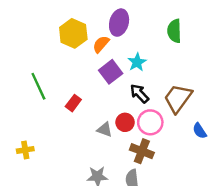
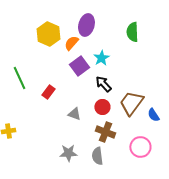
brown trapezoid: (178, 98) -> (131, 103), moved
red circle: (125, 122) -> (102, 107), moved
pink circle: (150, 122) -> (140, 147), moved

